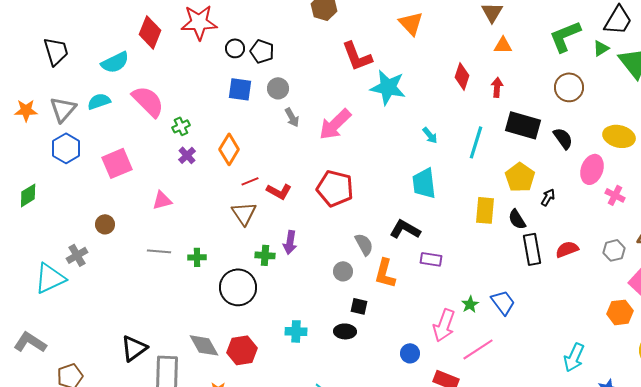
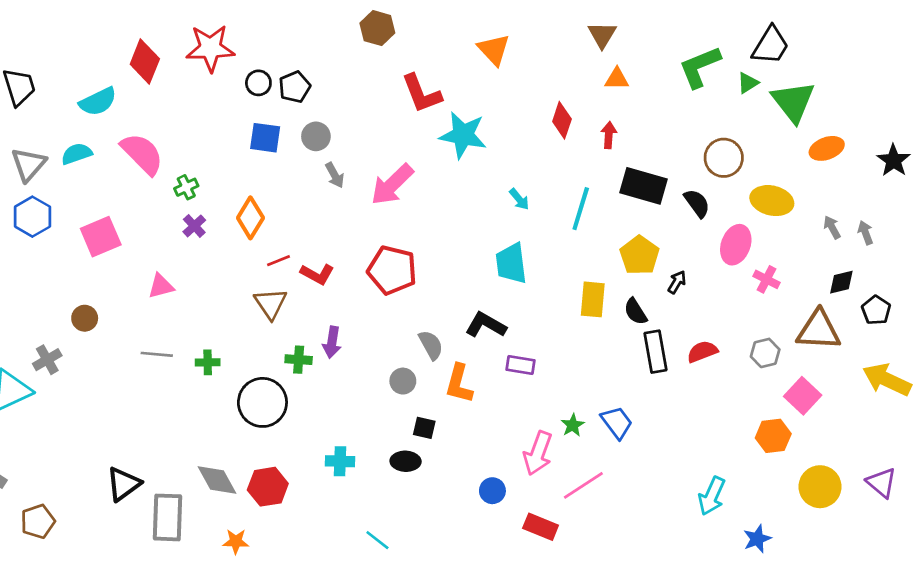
black pentagon: (262, 51) -> (295, 87), turned 30
brown circle: (569, 87) -> (724, 158), moved

